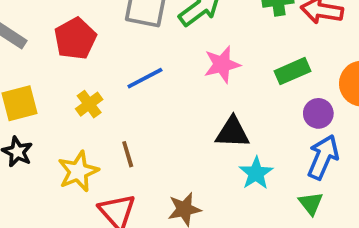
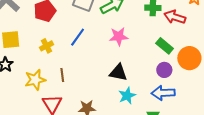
green rectangle: (293, 71) -> (165, 46), moved, turned 54
blue line: (145, 78) -> (78, 37), turned -36
blue arrow: (323, 157) -> (163, 93), turned -125

